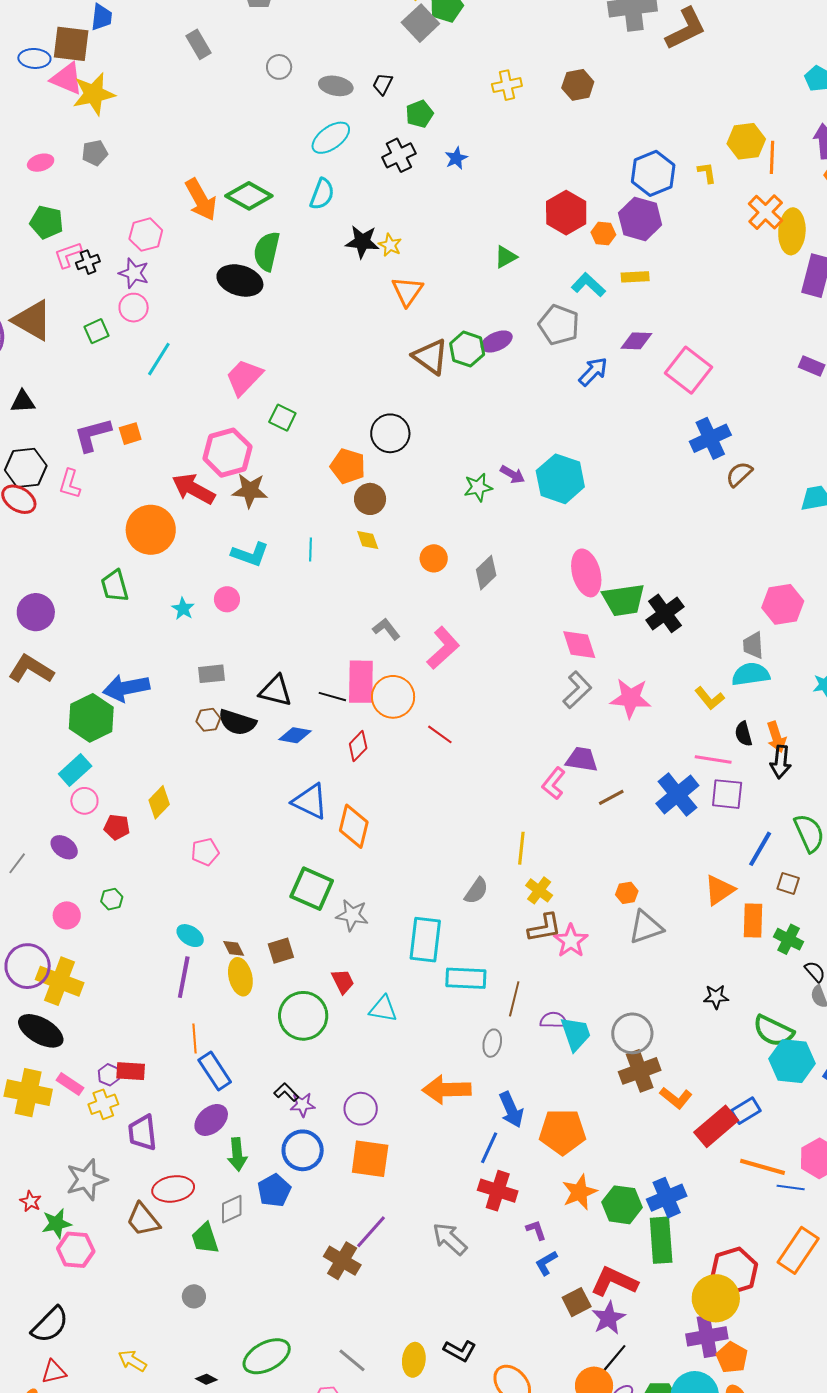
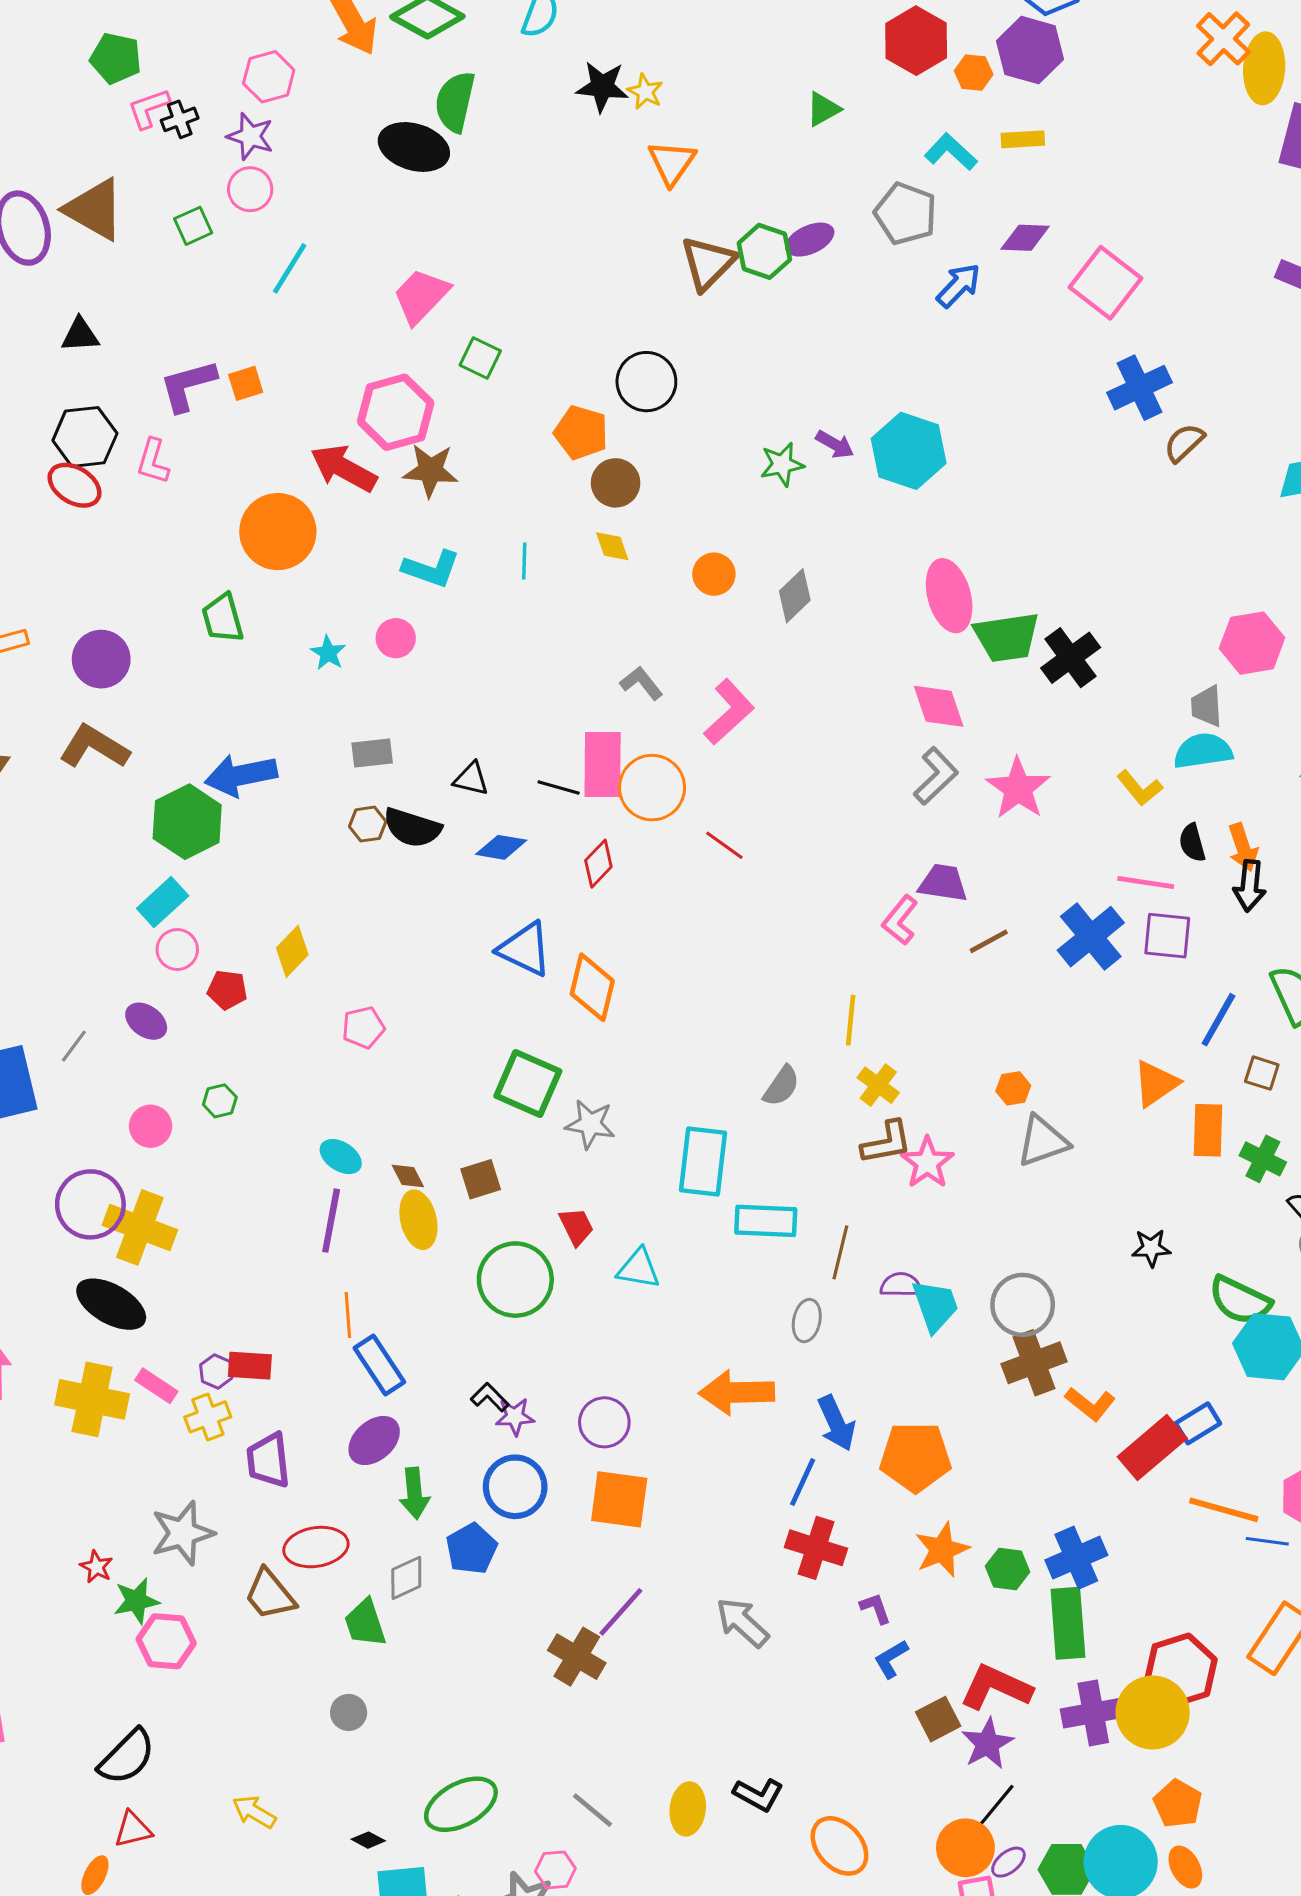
brown triangle: (431, 357) -> (708, 263), turned 39
black triangle: (276, 691) -> (471, 779), size x0.7
pink star: (631, 698) -> (1018, 788), turned 30
green hexagon: (622, 1205) -> (1008, 1569), size x0.7
purple cross: (707, 1336) -> (1093, 1713), moved

